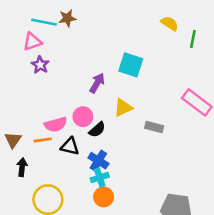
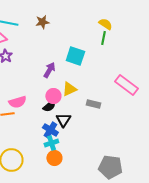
brown star: (67, 18) -> (42, 22), moved
green line: (193, 39) -> (103, 38), moved
pink circle: (83, 117) -> (53, 96), moved
black triangle: (70, 146) -> (63, 120), moved, turned 49

